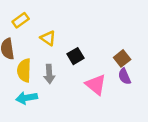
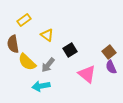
yellow semicircle: (24, 70) -> (27, 62), turned -48
gray arrow: (49, 74) -> (48, 65), turned 42
cyan arrow: (27, 98) -> (41, 86), moved

